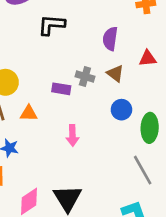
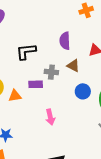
black L-shape: (51, 25) -> (26, 52), moved
orange triangle: (29, 113) -> (15, 96), moved

